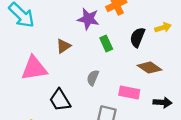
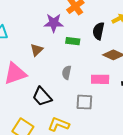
green rectangle: (106, 44) -> (73, 41), turned -48

